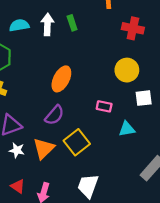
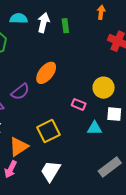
yellow circle: (127, 70) -> (104, 88), moved
white square: (144, 98) -> (114, 114), moved
purple semicircle: (54, 115) -> (20, 92), moved
orange triangle: (44, 148) -> (19, 147), moved

